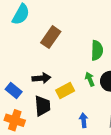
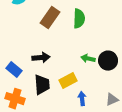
green semicircle: (97, 50) -> (79, 19), moved
green arrow: (90, 79) -> (88, 59), turned -56
yellow rectangle: (65, 90) -> (68, 81), moved

